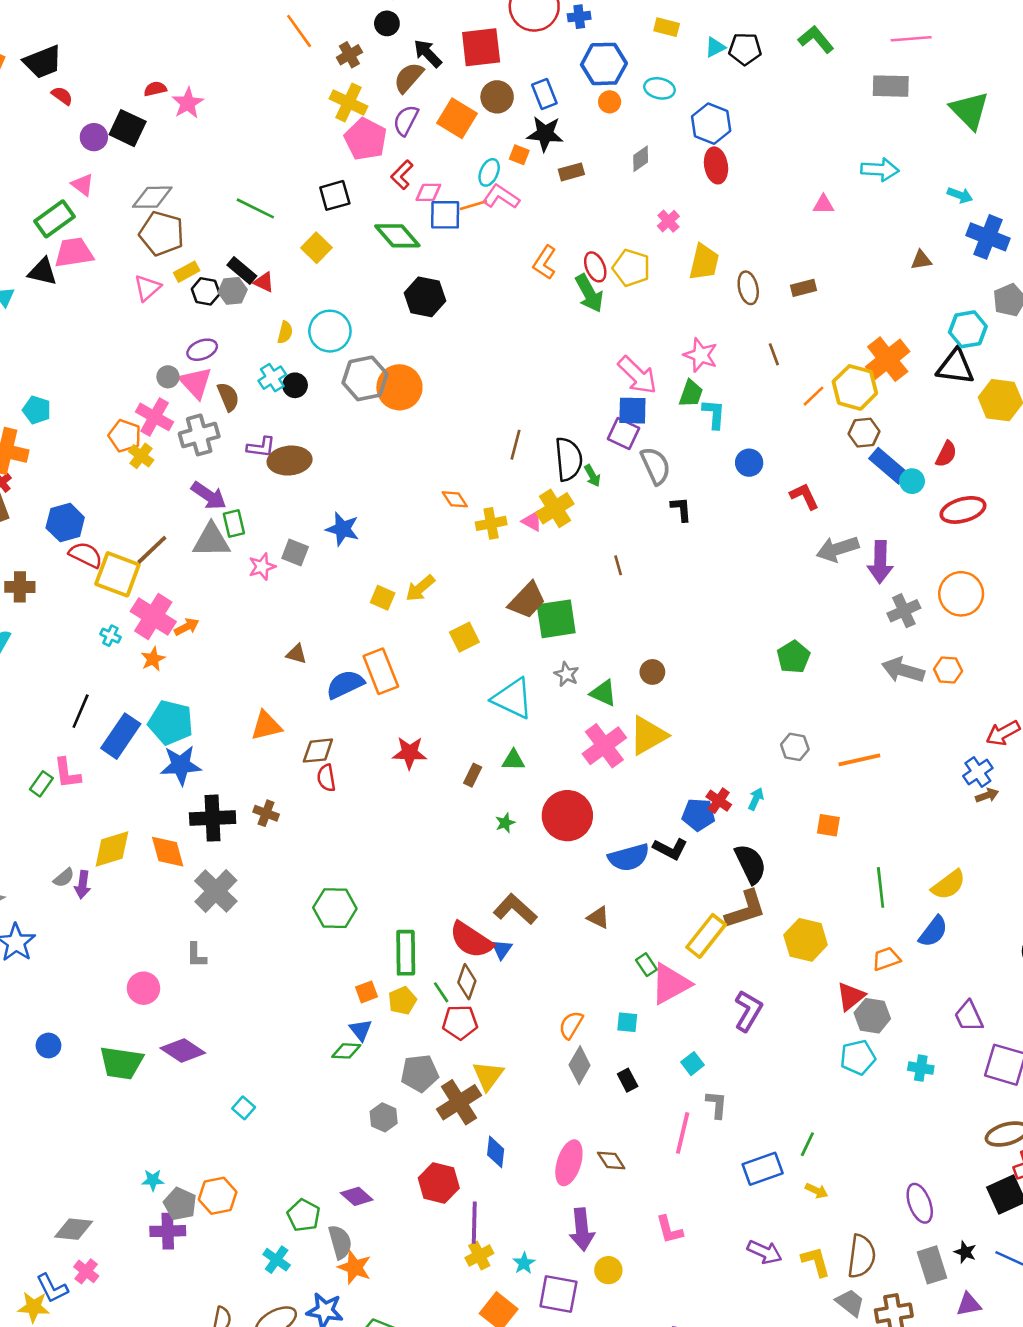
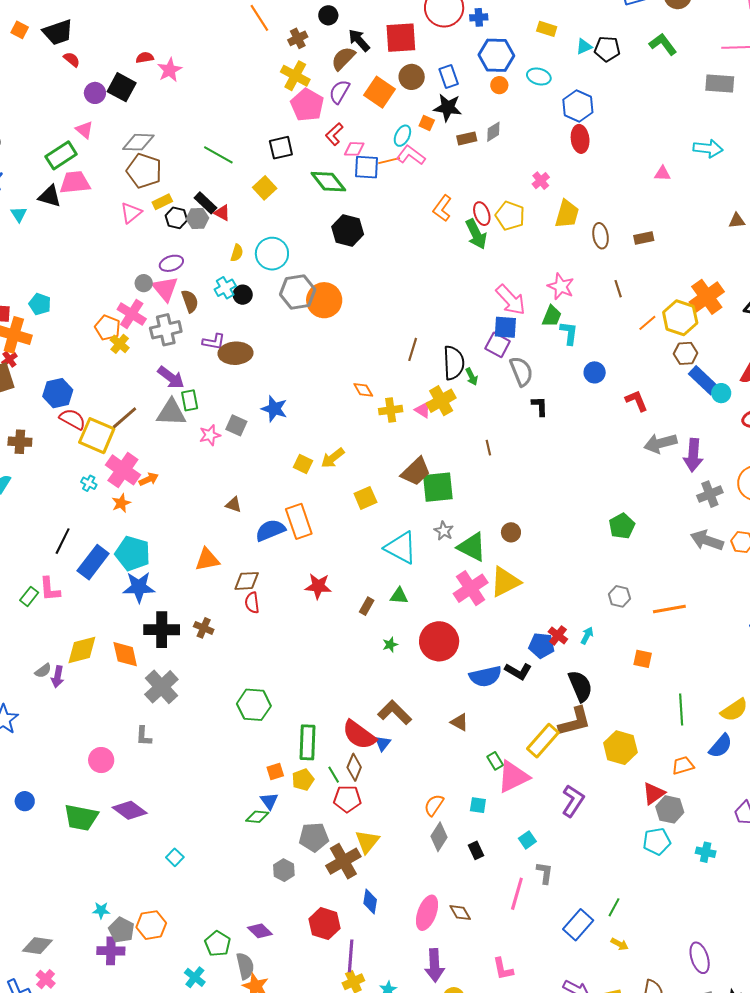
gray diamond: (641, 159) -> (493, 132), moved
green triangle: (603, 693) -> (472, 547), size x1.4
blue rectangle: (763, 1169) -> (578, 925), turned -32

